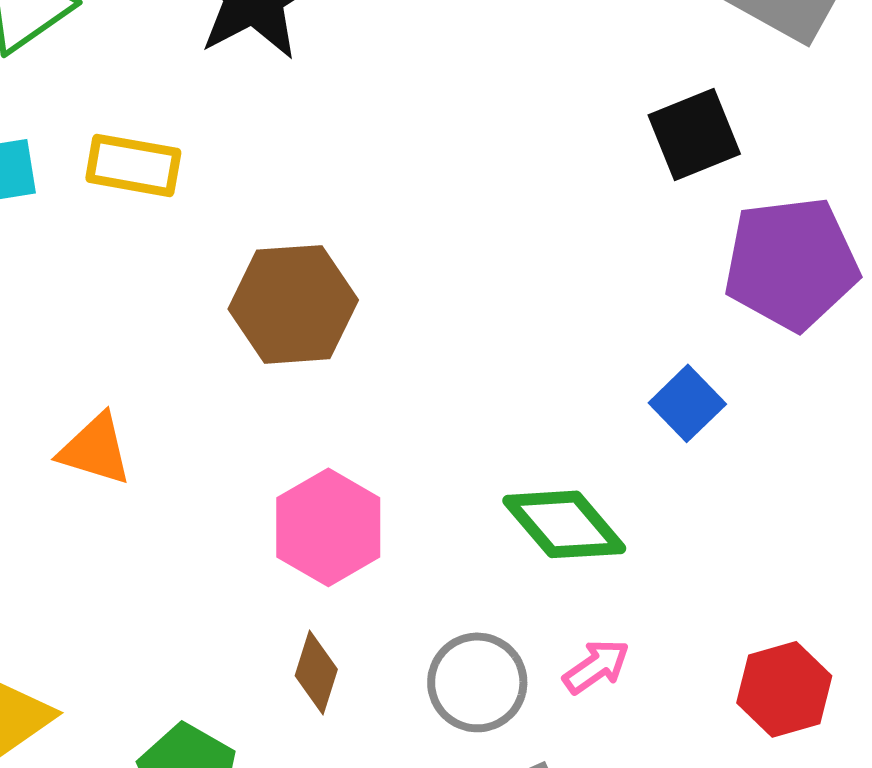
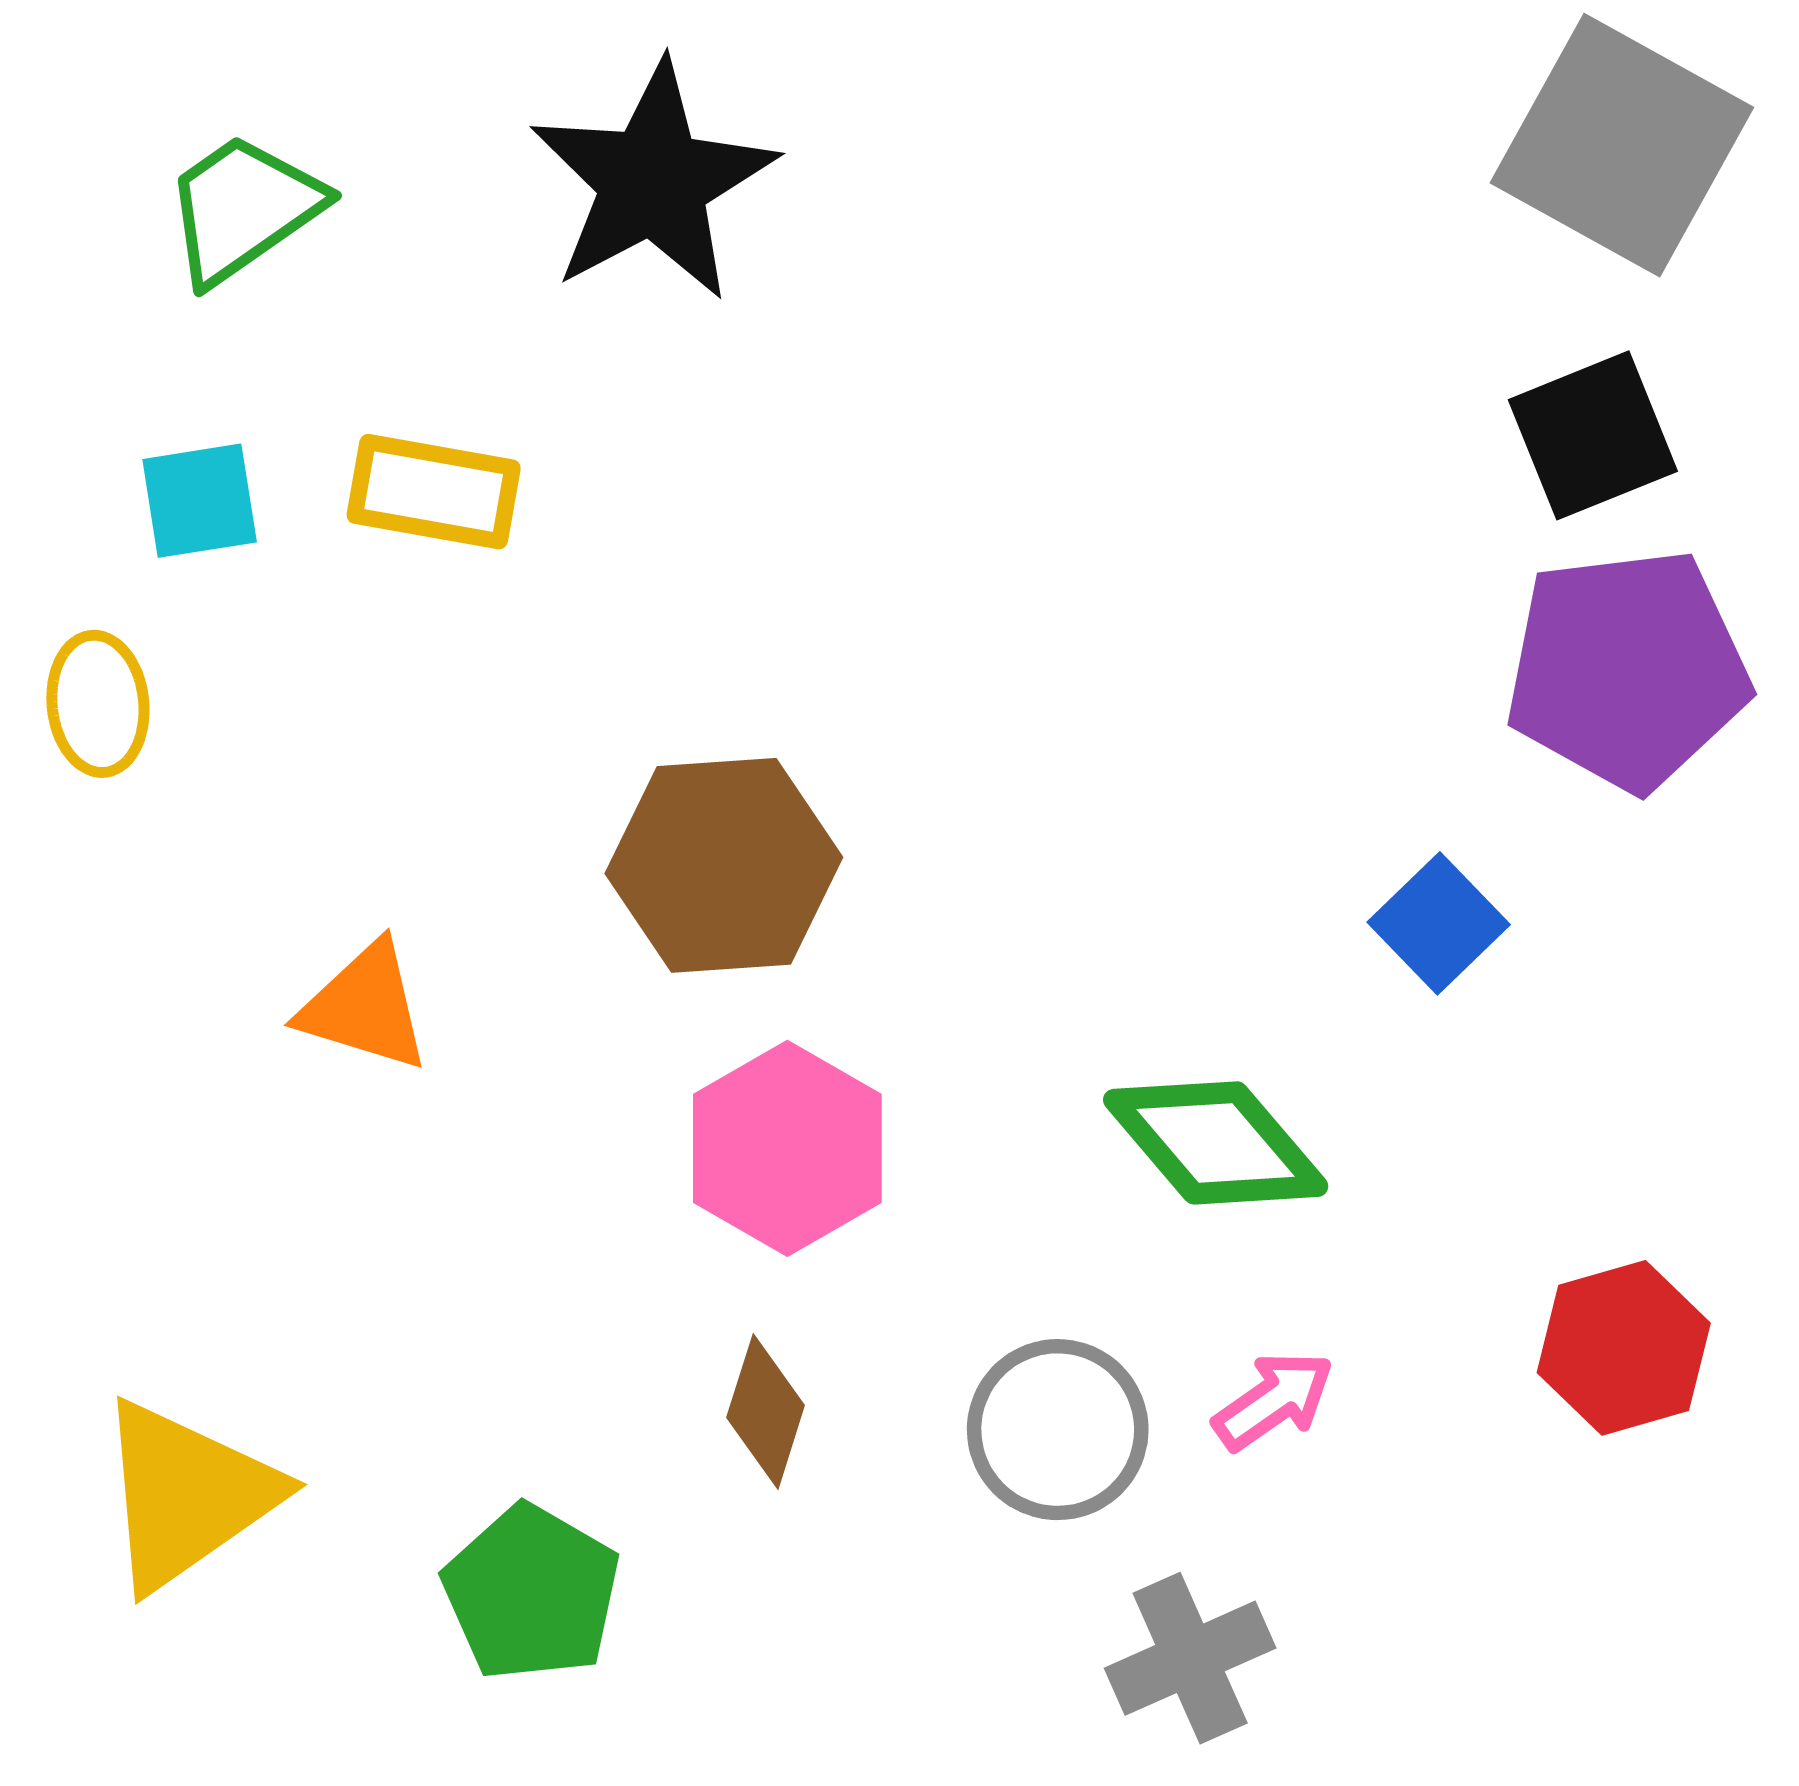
black square: (694, 134) -> (1593, 435), moved
brown hexagon: (293, 304) -> (724, 865), moved
red hexagon: (784, 689) -> (1624, 1348), moved

